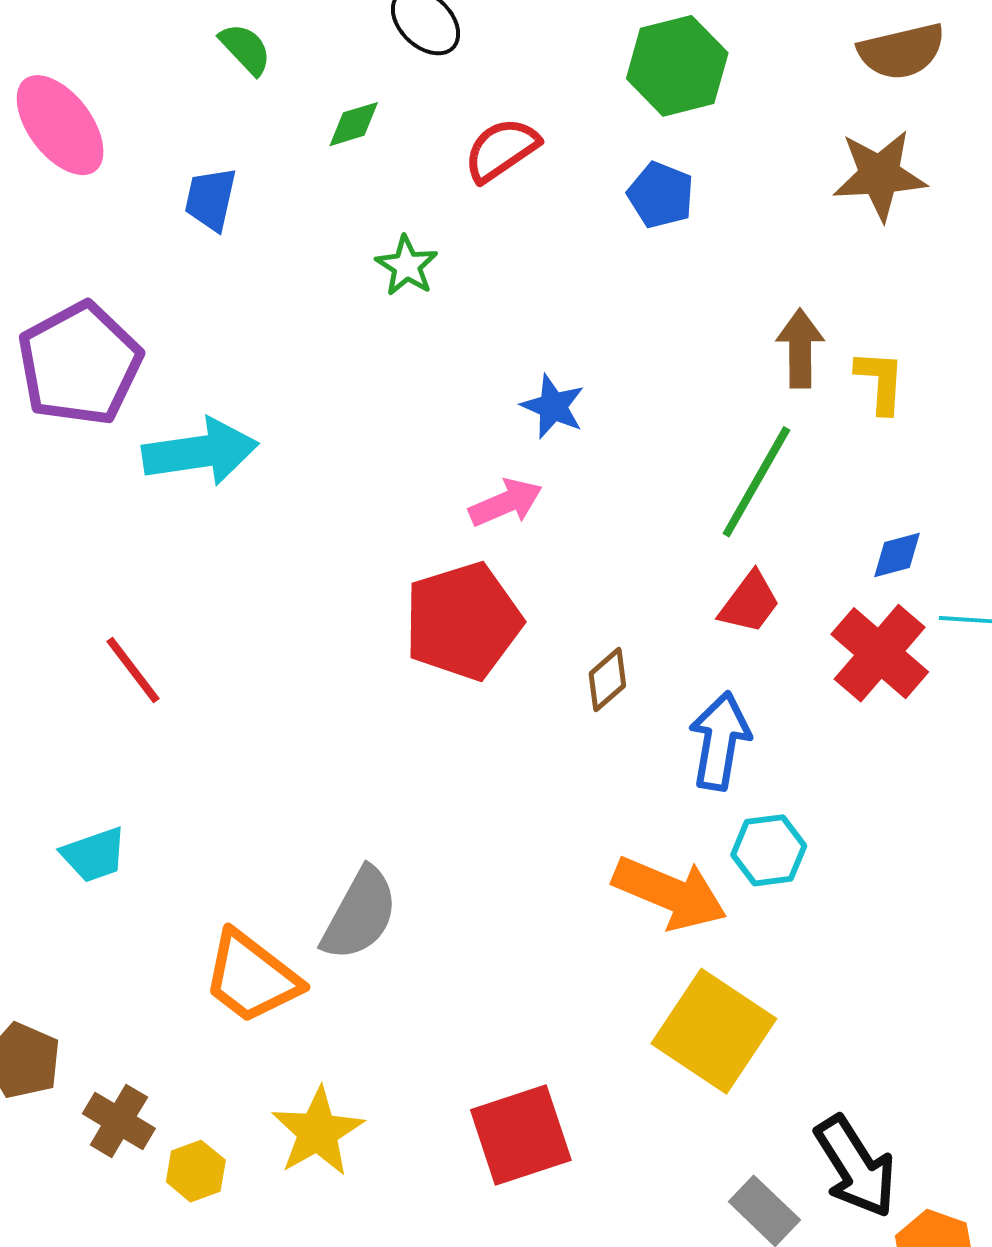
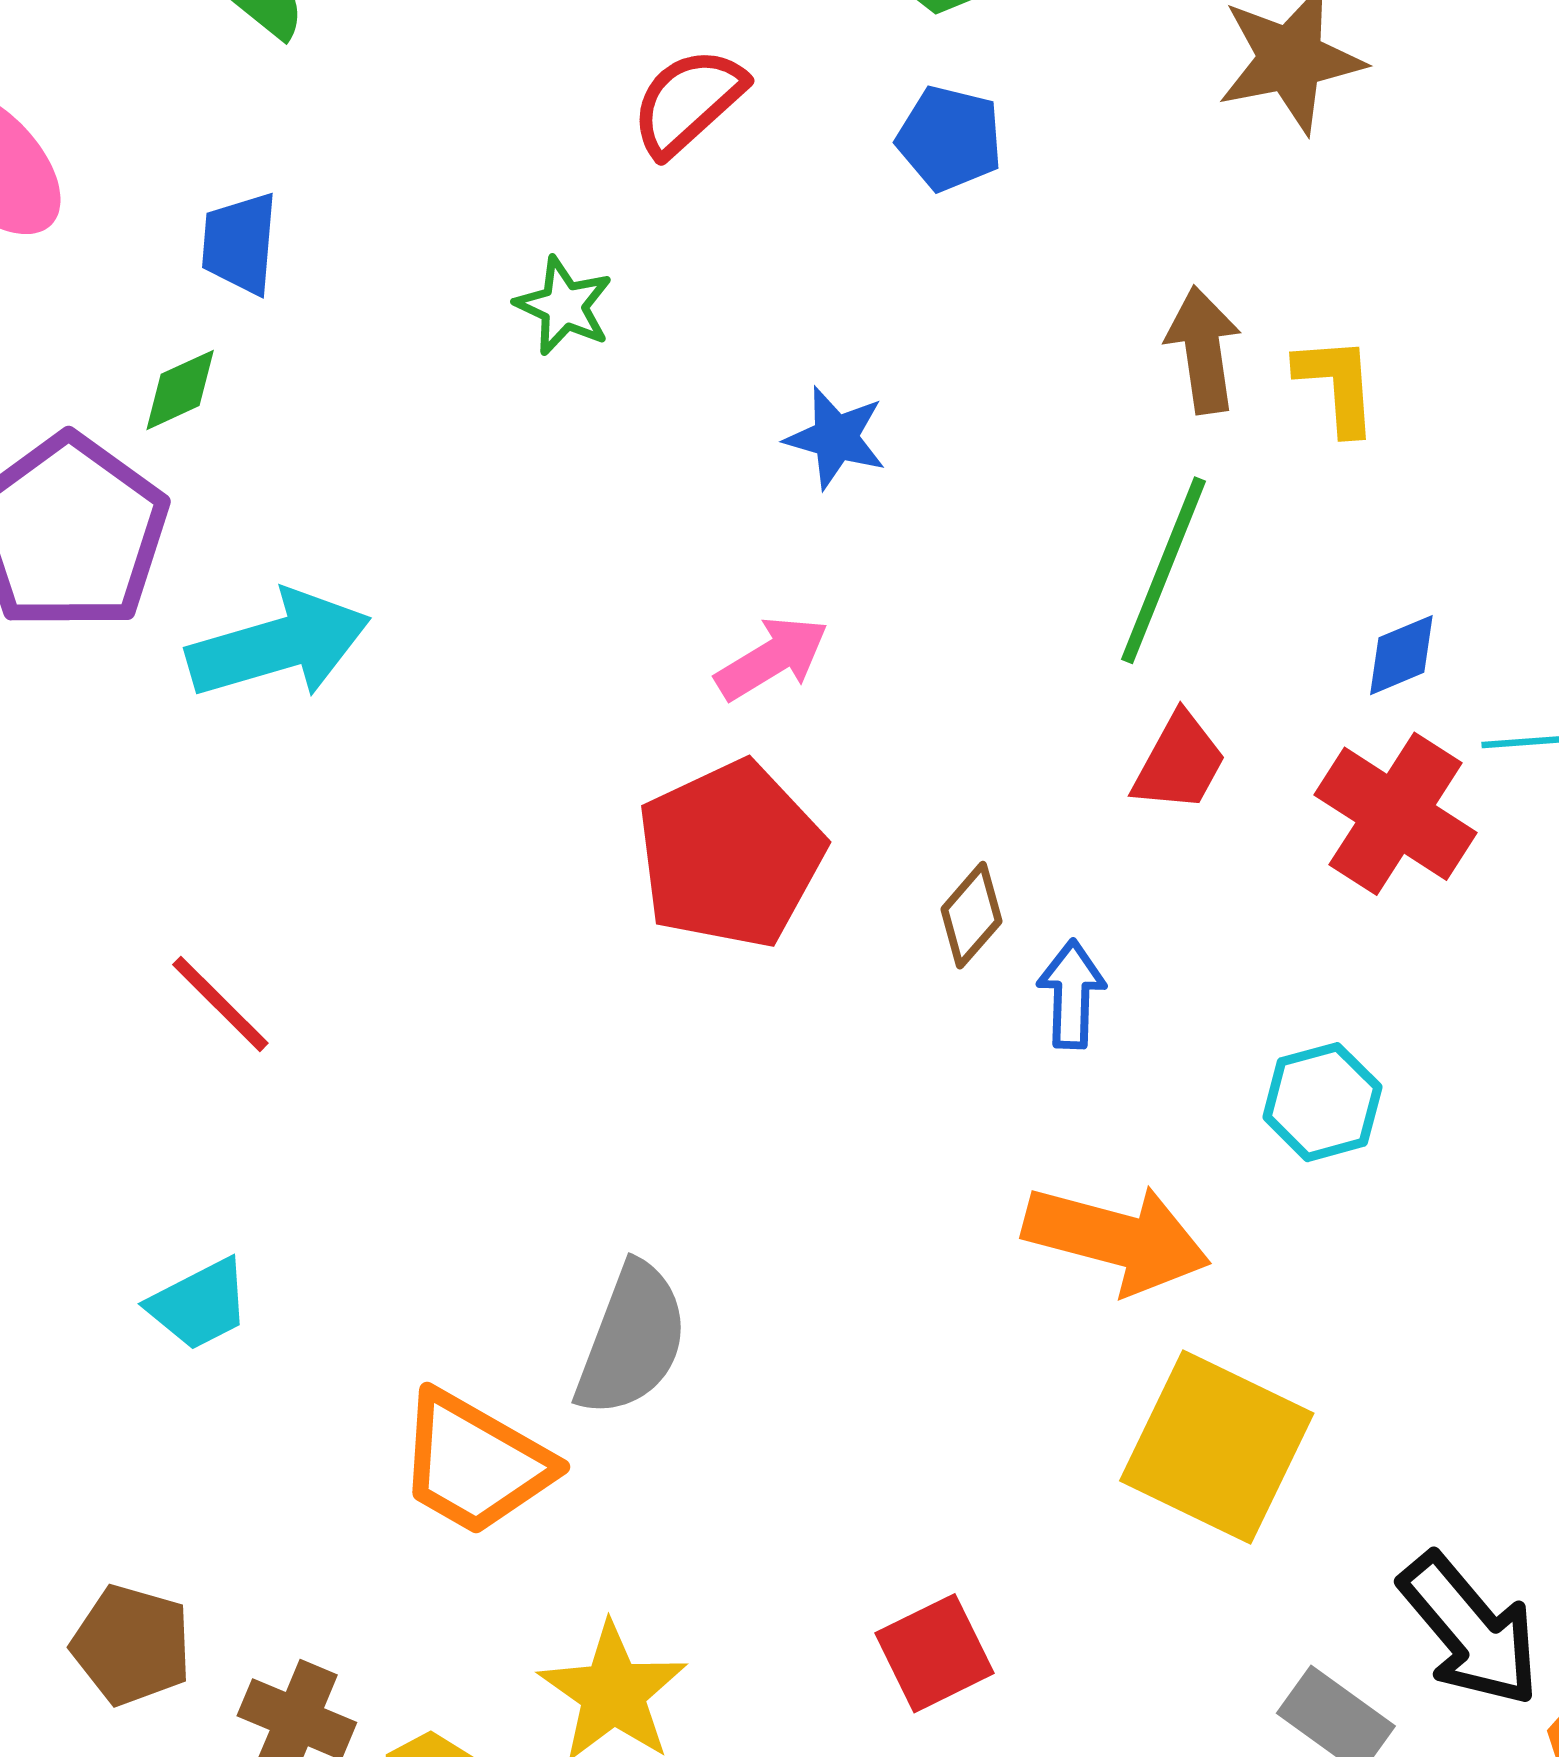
green diamond: (354, 124) -> (180, 390), moved
blue star: (553, 407) -> (836, 438), moved
blue arrow: (720, 741) -> (1072, 994), moved, size x0.7
cyan hexagon: (769, 850) -> (1322, 1102), moved
red square: (521, 1135) -> (935, 1653), size x0.7

